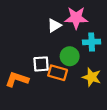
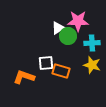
green circle: (70, 56) -> (68, 36), moved
yellow star: (92, 77) -> (92, 65), moved

